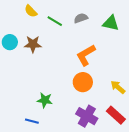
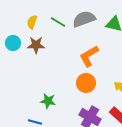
yellow semicircle: (31, 11) -> (32, 22), moved, turned 64
gray semicircle: (81, 18) -> (84, 19), size x1.6

